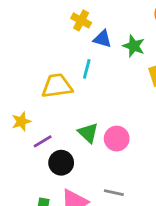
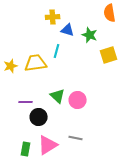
yellow cross: (81, 20) -> (53, 17), turned -32
yellow star: (21, 121) -> (11, 66), moved
purple line: (43, 141) -> (26, 102), turned 32

